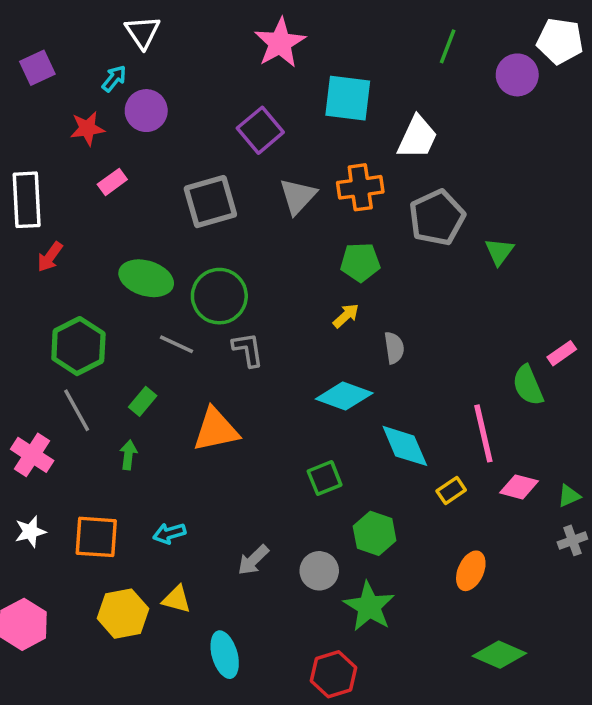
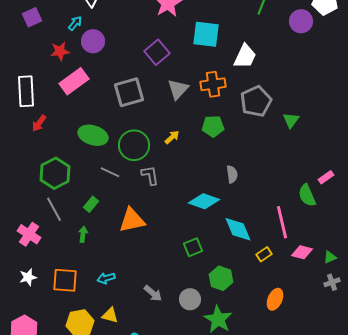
pink rectangle: (112, 182) -> (74, 81), size x1.8
yellow arrow: (346, 316) -> (172, 137), moved
gray arrow: (253, 560) -> (153, 293), turned -96

